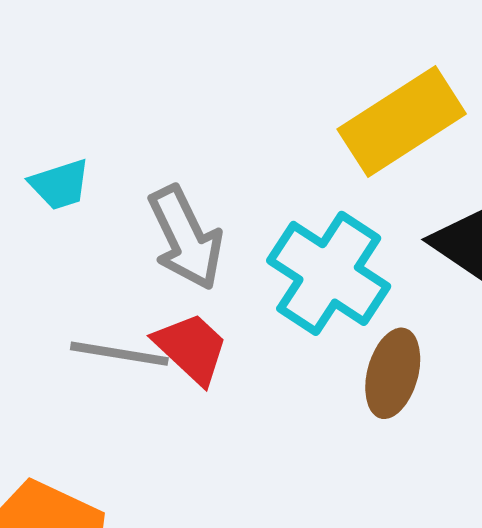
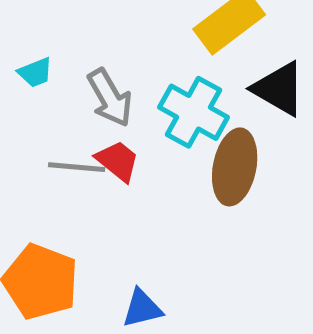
brown ellipse: (393, 373) -> (235, 167), size x1.5

